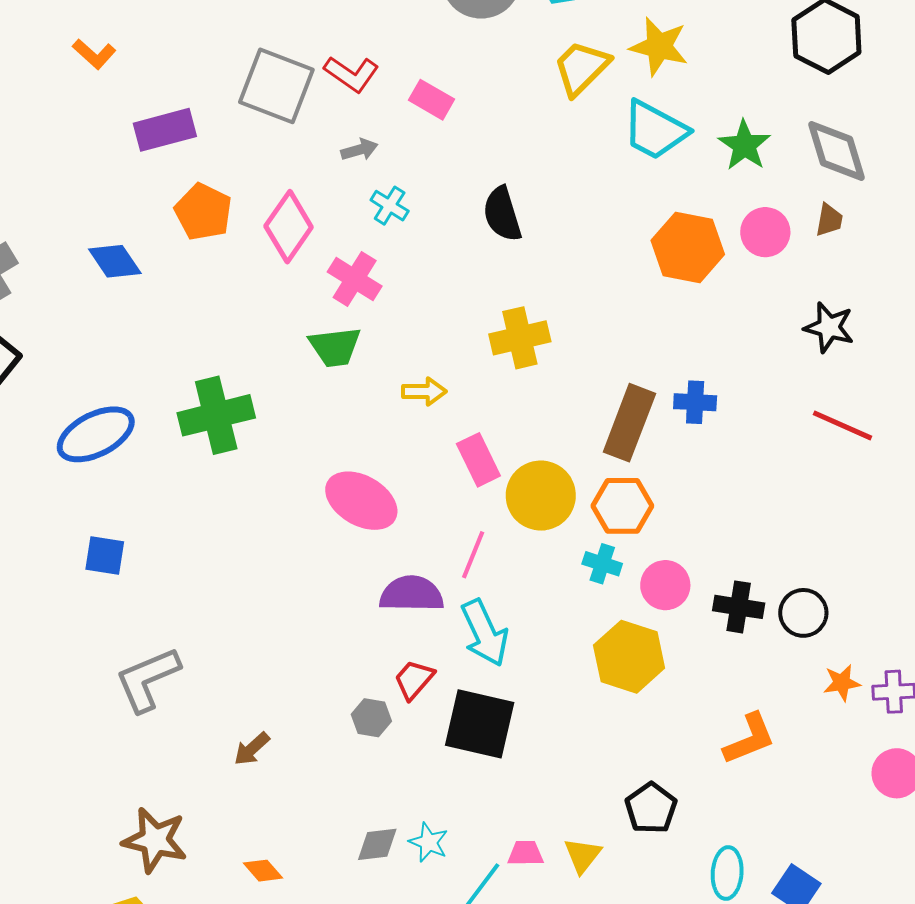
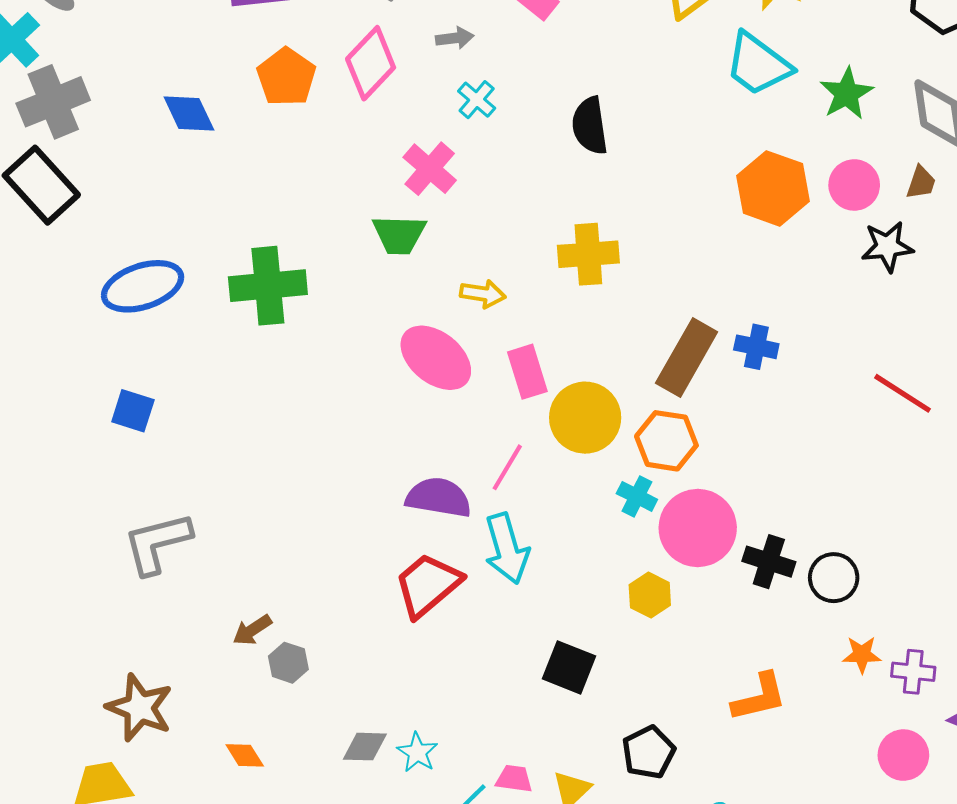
pink diamond: (289, 227) -> (371, 63), moved
black star: (829, 327) -> (887, 246), moved, turned -30
pink ellipse: (361, 501) -> (436, 358), moved
pink circle: (665, 585) -> (698, 528), size x1.5
yellow hexagon: (629, 657) -> (650, 595), size x0.6
red trapezoid: (414, 680) -> (428, 585), size x1.6
gray hexagon: (371, 718) -> (288, 663), moved
black square: (480, 724) -> (569, 667), moved, size x0.7

